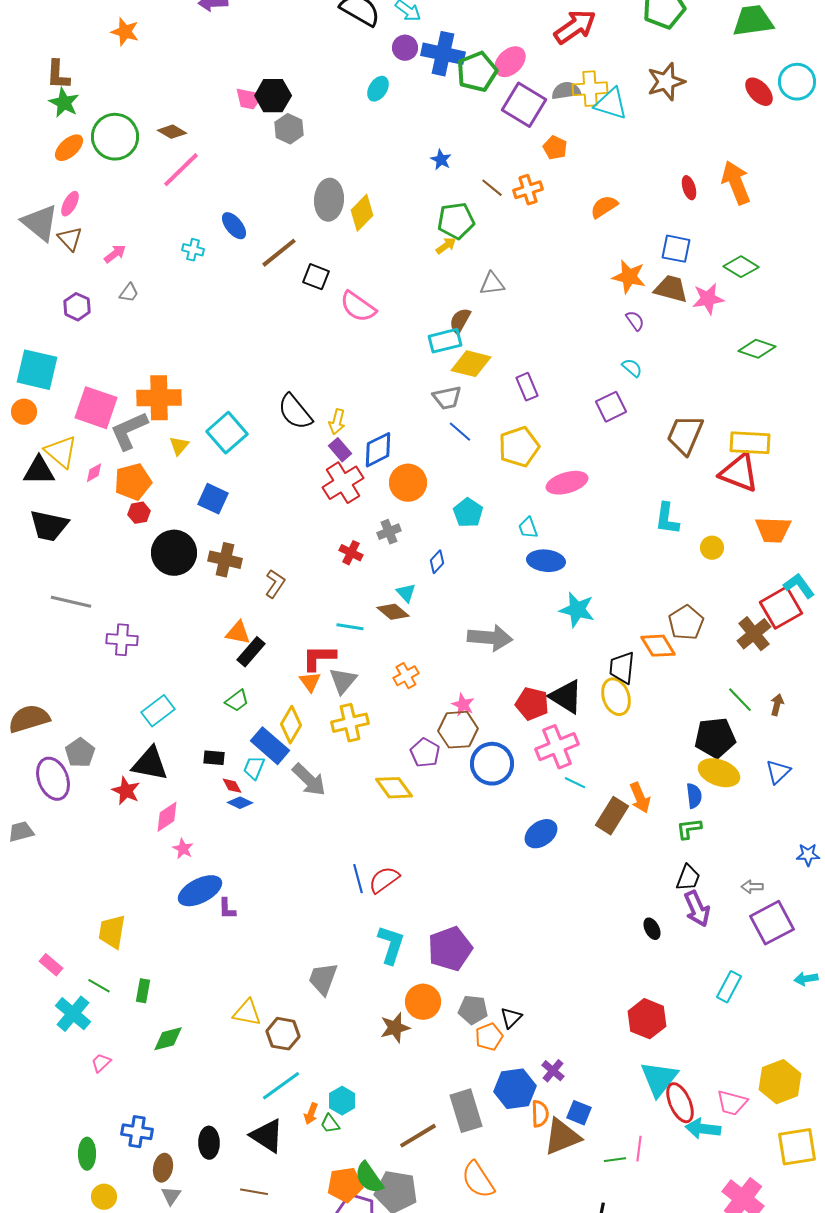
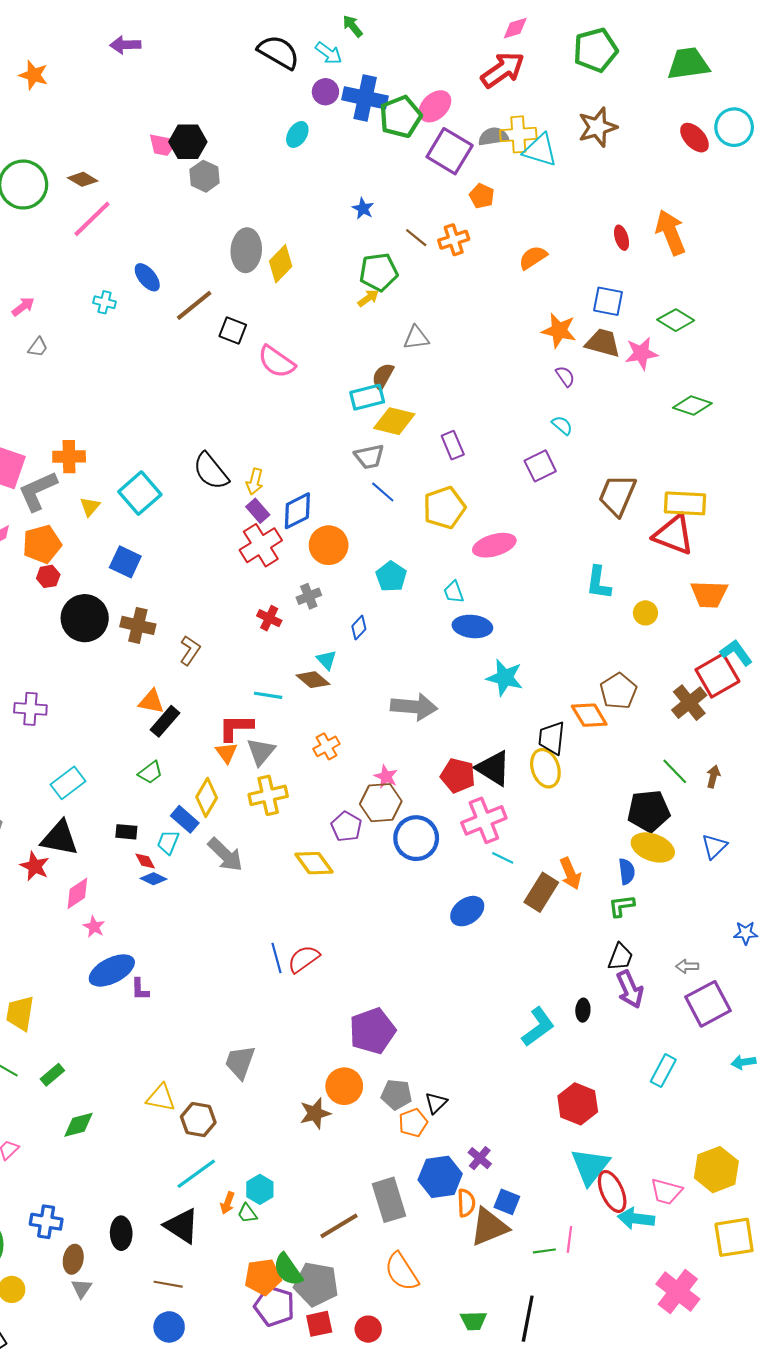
orange cross: (159, 398) -> (69, 457), size x0.7
blue rectangle: (270, 746) -> (185, 819), size x0.7
black ellipse: (652, 929) -> (583, 1010), turned 30
cyan L-shape: (391, 945) -> (538, 1027), moved, turned 36
green rectangle: (143, 991) -> (52, 1075), turned 40

